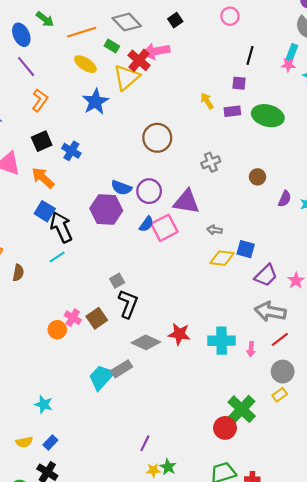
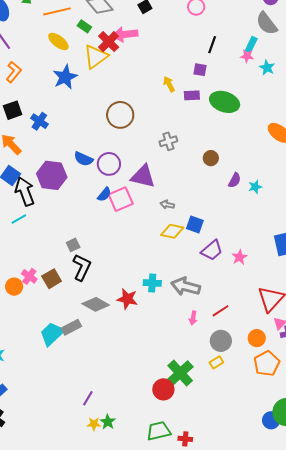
purple hexagon: (106, 210) -> (52, 175), moved
gray arrow: (270, 312) -> (186, 286), moved
cyan cross: (222, 341) -> (152, 283), moved, size x0.7

